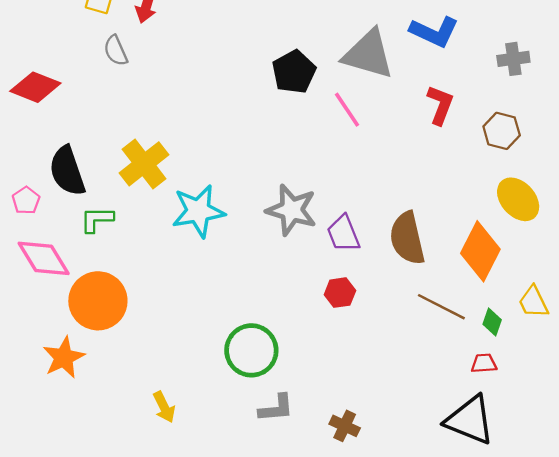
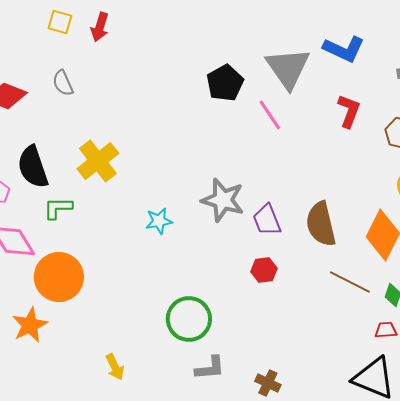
gray semicircle: (116, 51) -> (63, 83), moved
gray triangle: (368, 54) -> (288, 68), turned 39
cyan star: (198, 211) -> (159, 221), moved, size x0.6

